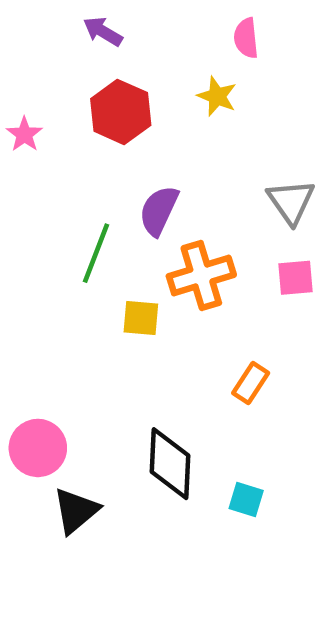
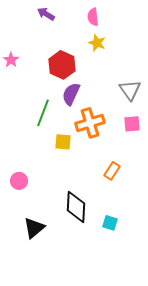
pink semicircle: (246, 38) -> (93, 17), moved
red hexagon: (121, 112) -> (62, 65), moved
pink circle: (38, 448) -> (19, 181), moved, size x0.7

